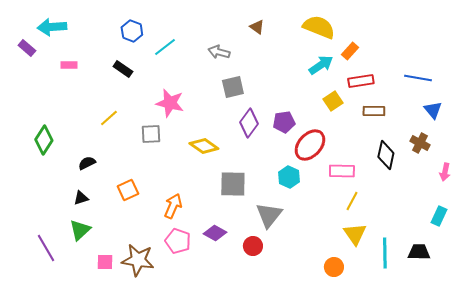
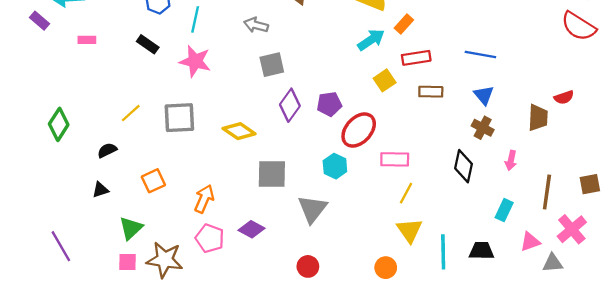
cyan line: (165, 47) -> (195, 19), turned -40
pink star: (170, 103) -> (195, 61), moved
blue triangle: (433, 110) -> (484, 95), moved
yellow line: (109, 118) -> (131, 113), moved
gray square: (151, 134) -> (179, 118), size x1.4
black diamond: (386, 155) -> (464, 166), moved
green triangle: (80, 230) -> (131, 228), moved
red circle: (253, 246) -> (308, 266), moved

